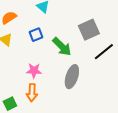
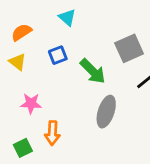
pink star: (34, 71) -> (31, 103), moved

